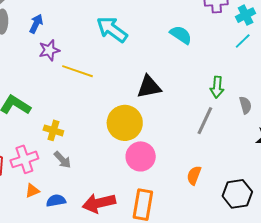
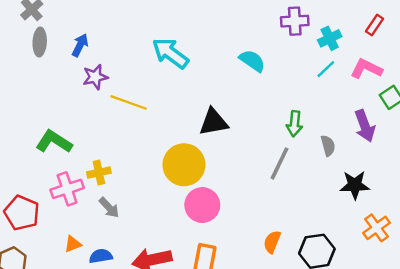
yellow cross: (53, 130) -> (99, 173), turned -30
pink cross: (24, 159) -> (67, 189), moved
orange semicircle: (194, 175) -> (272, 242), moved

